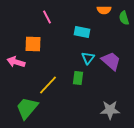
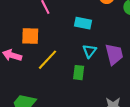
purple trapezoid: (111, 61) -> (114, 54), turned 35
yellow line: (48, 85) -> (48, 60), moved

